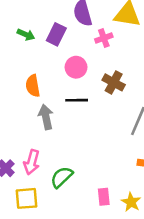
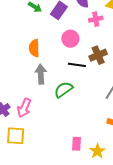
brown cross: (114, 82) -> (98, 55), turned 30
black line: (77, 100) -> (77, 65), moved
green semicircle: (62, 177) -> (63, 90), moved

